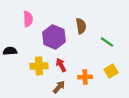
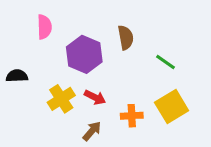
red arrow: (61, 65) -> (95, 97), turned 144
yellow cross: (39, 66) -> (61, 99), turned -30
yellow square: (111, 71) -> (172, 106), size x1.5

